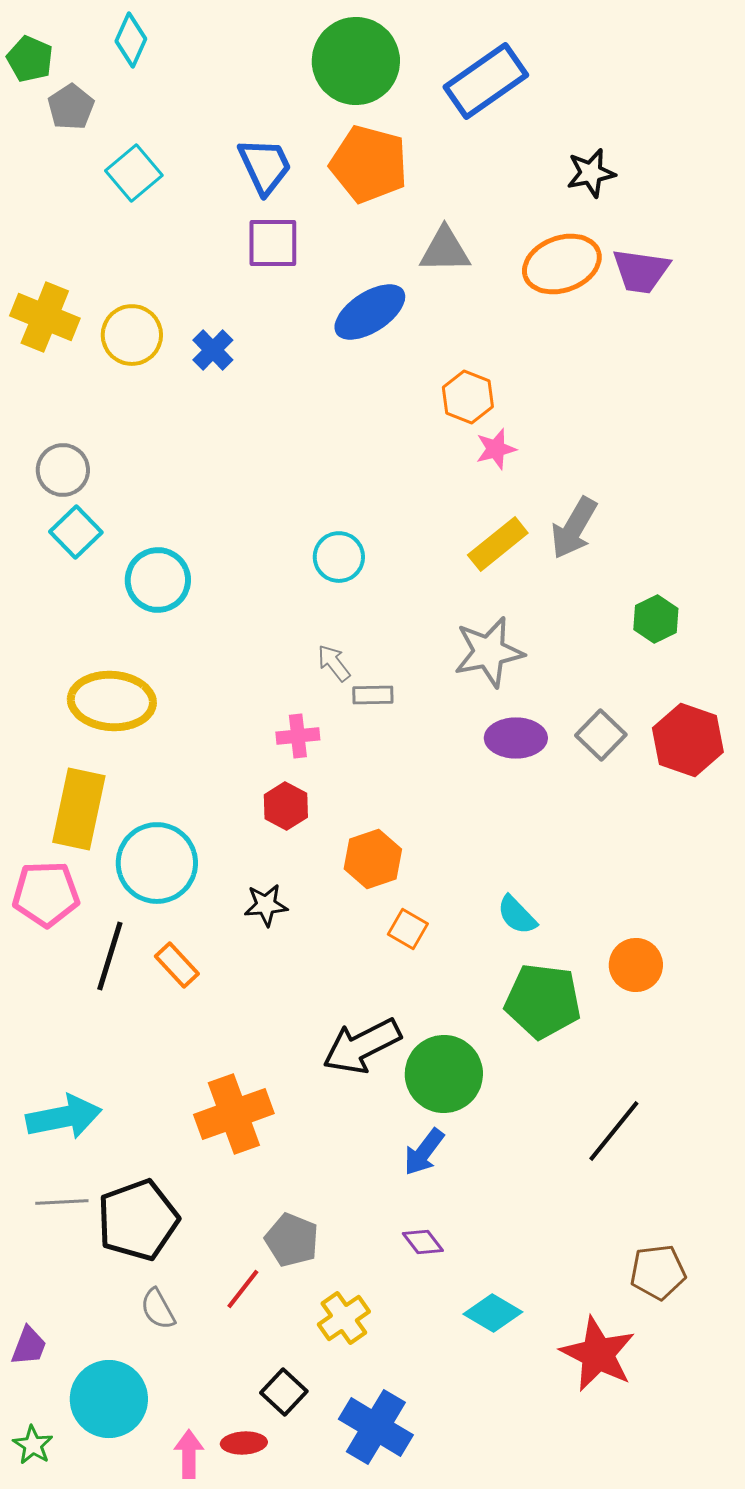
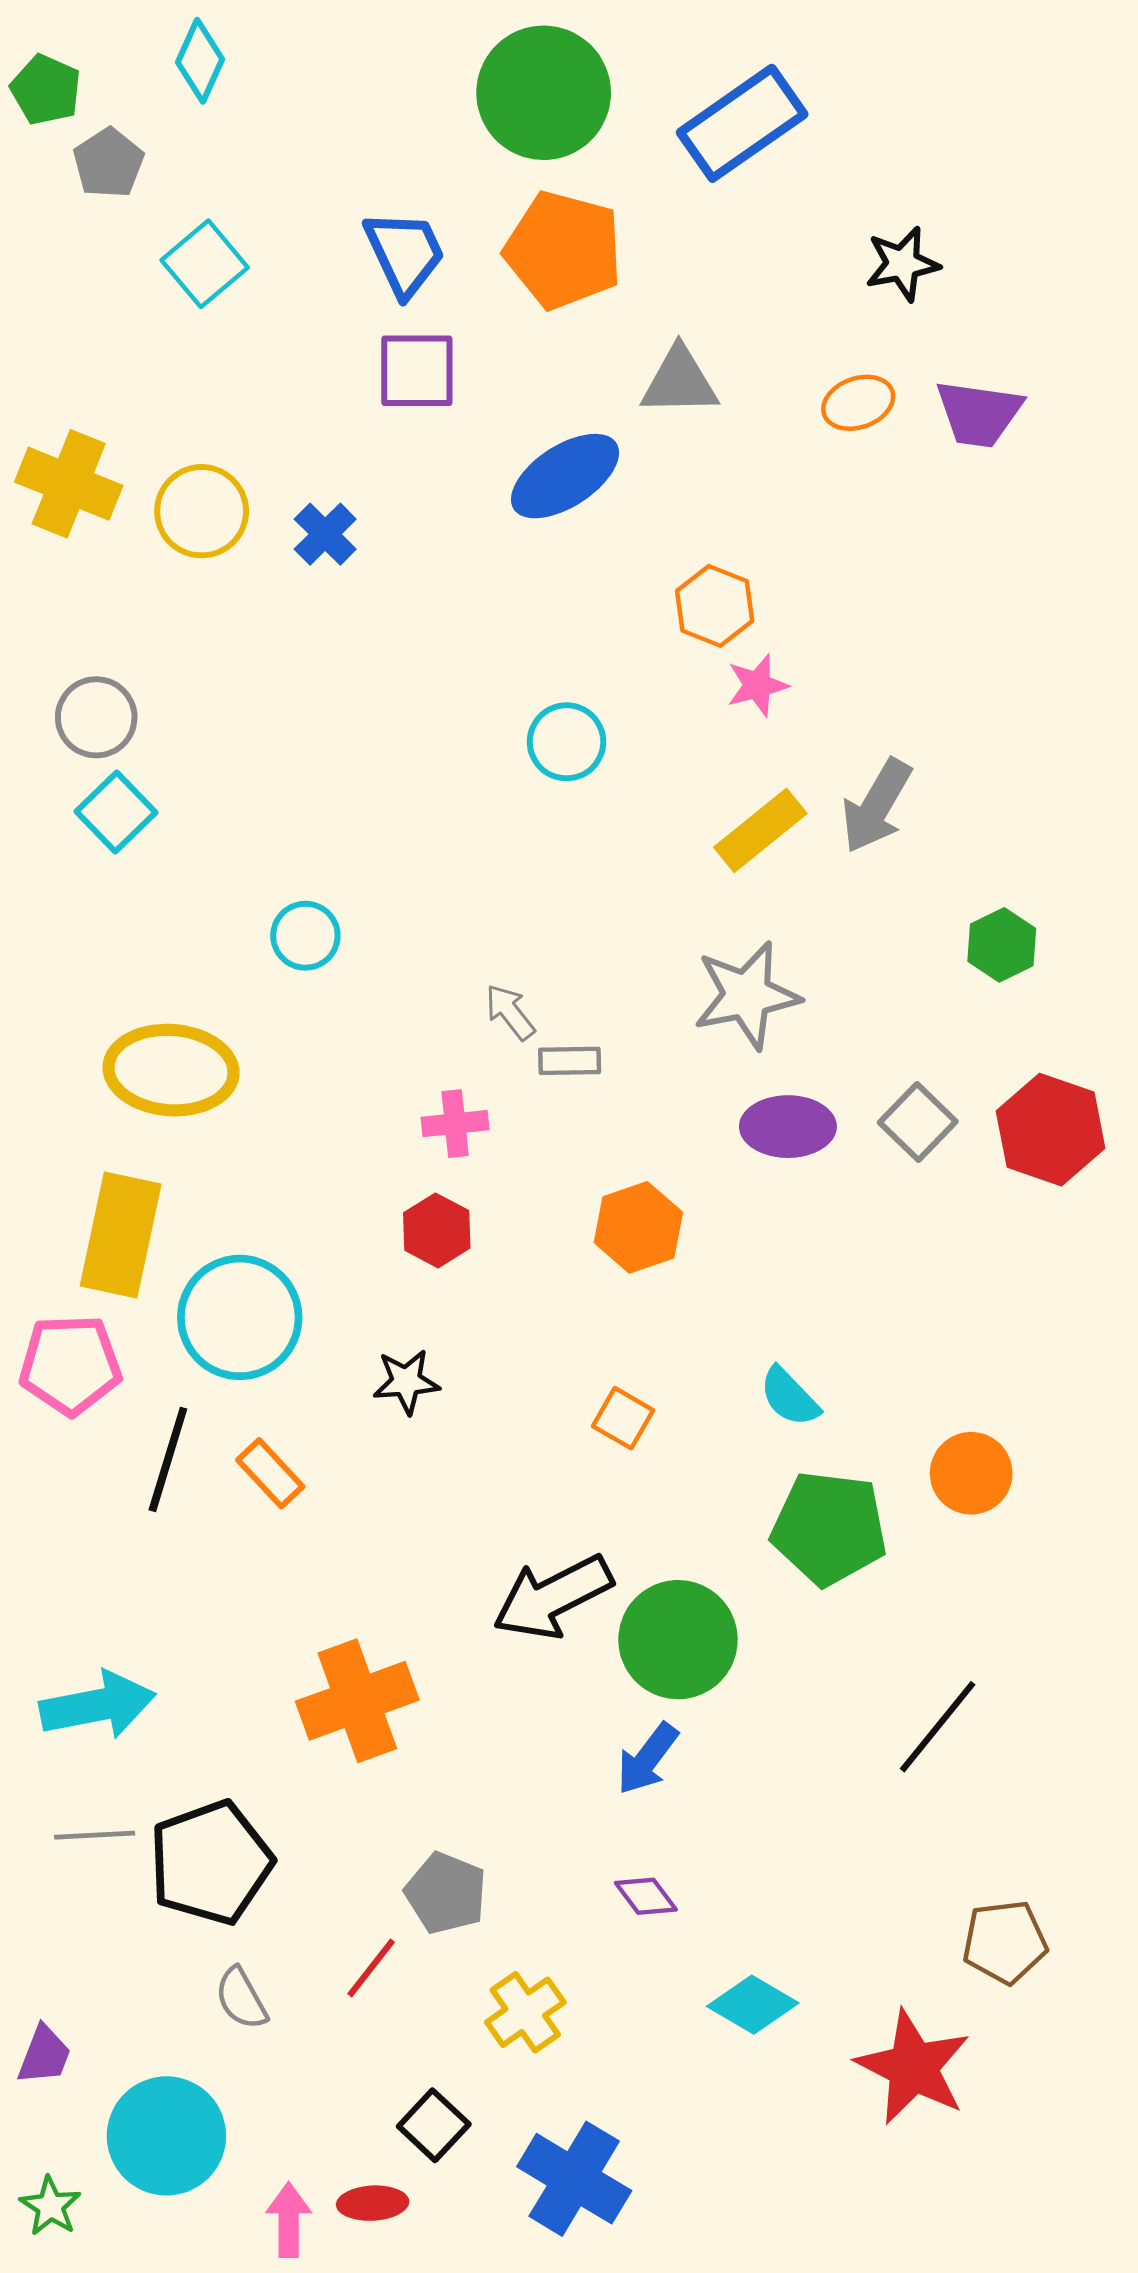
orange ellipse: (562, 264) -> (858, 403), size x0.6
cyan circle: (339, 557) -> (567, 742), moved
cyan circle: (158, 580) -> (305, 936), moved, size x0.7
orange hexagon: (373, 859) -> (638, 1227), moved

